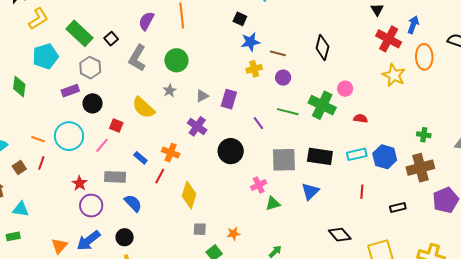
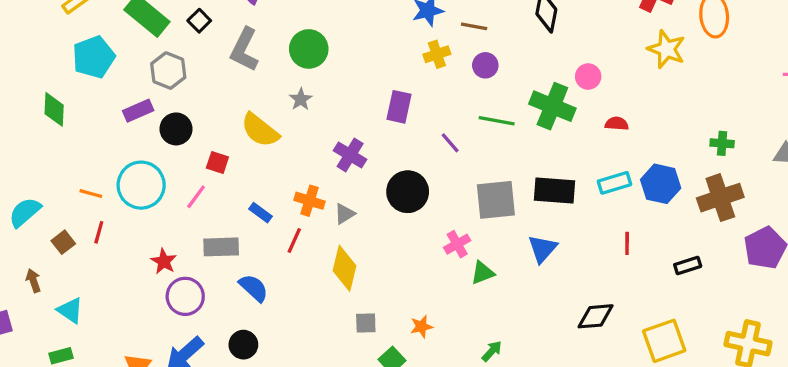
gray triangle: (202, 96) -> (345, 214), moved
cyan triangle: (21, 209) -> (70, 310), turned 30
black diamond: (340, 235) -> (596, 316), turned -50

